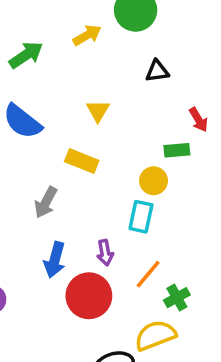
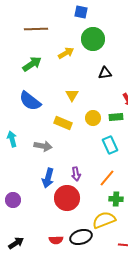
yellow circle: (154, 181) -> (93, 118), moved
gray arrow: (46, 202) -> (43, 146), turned -108
cyan rectangle: (141, 217) -> (110, 145), moved, turned -36
orange line: (148, 274) -> (107, 178), moved
green cross: (177, 298) -> (116, 199), turned 32

